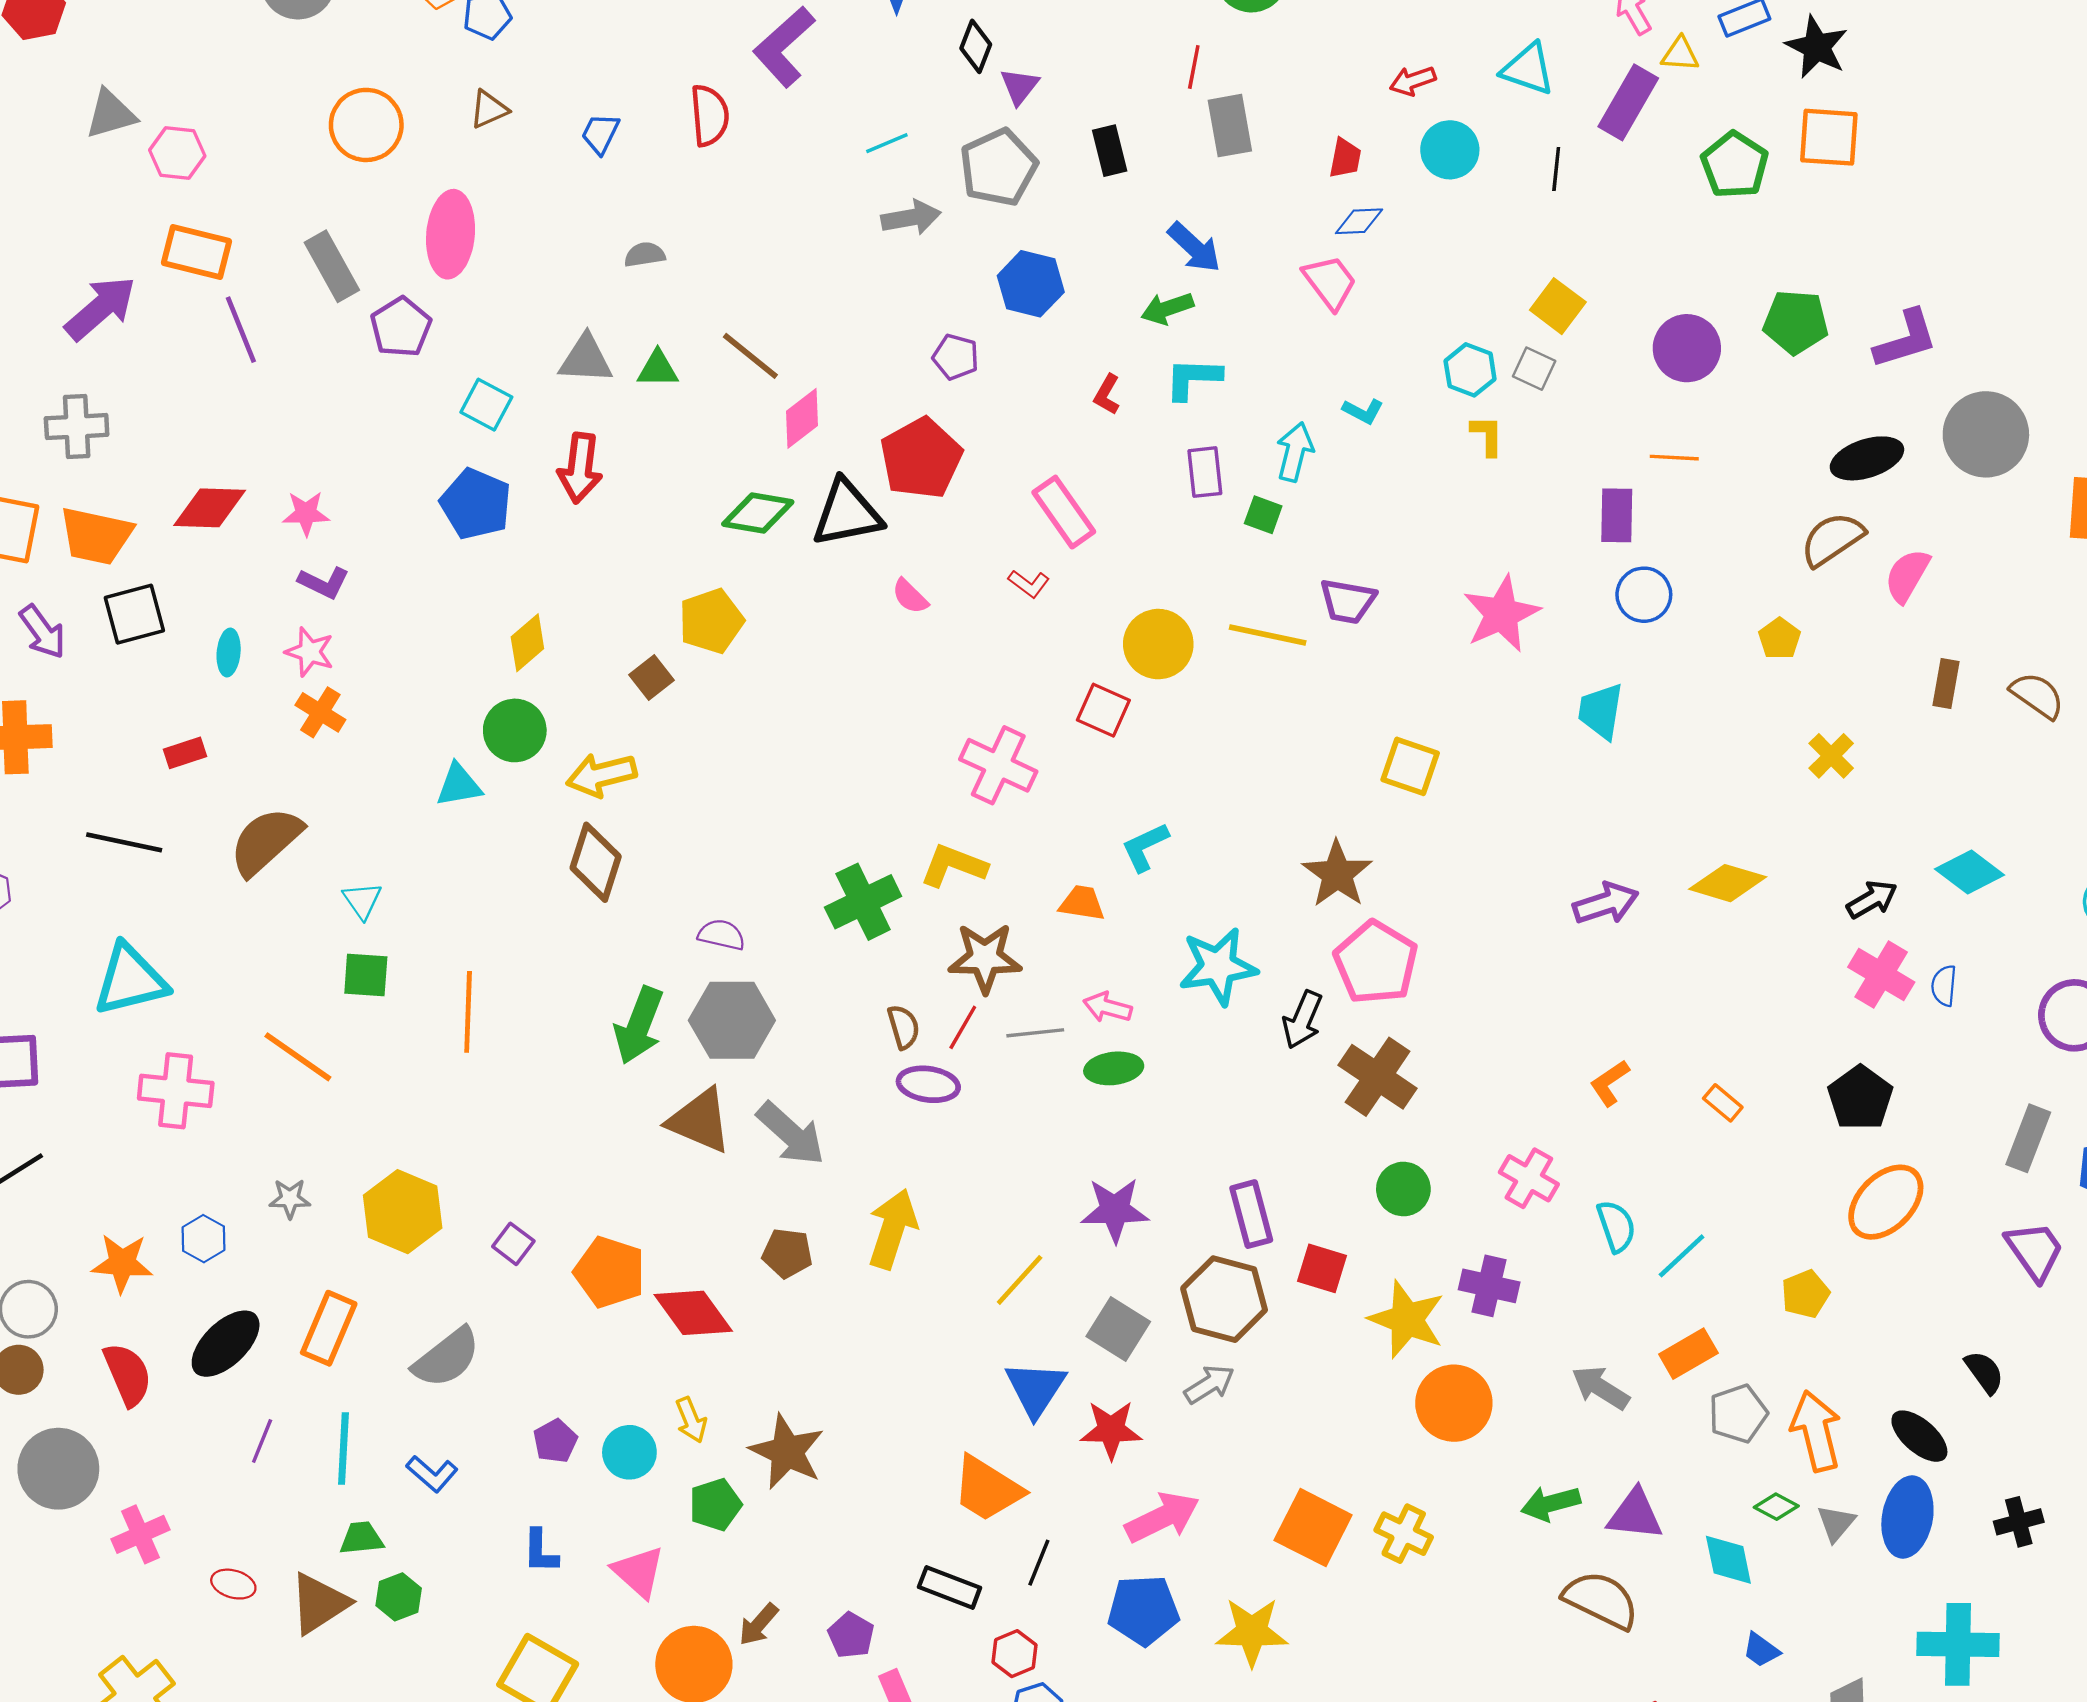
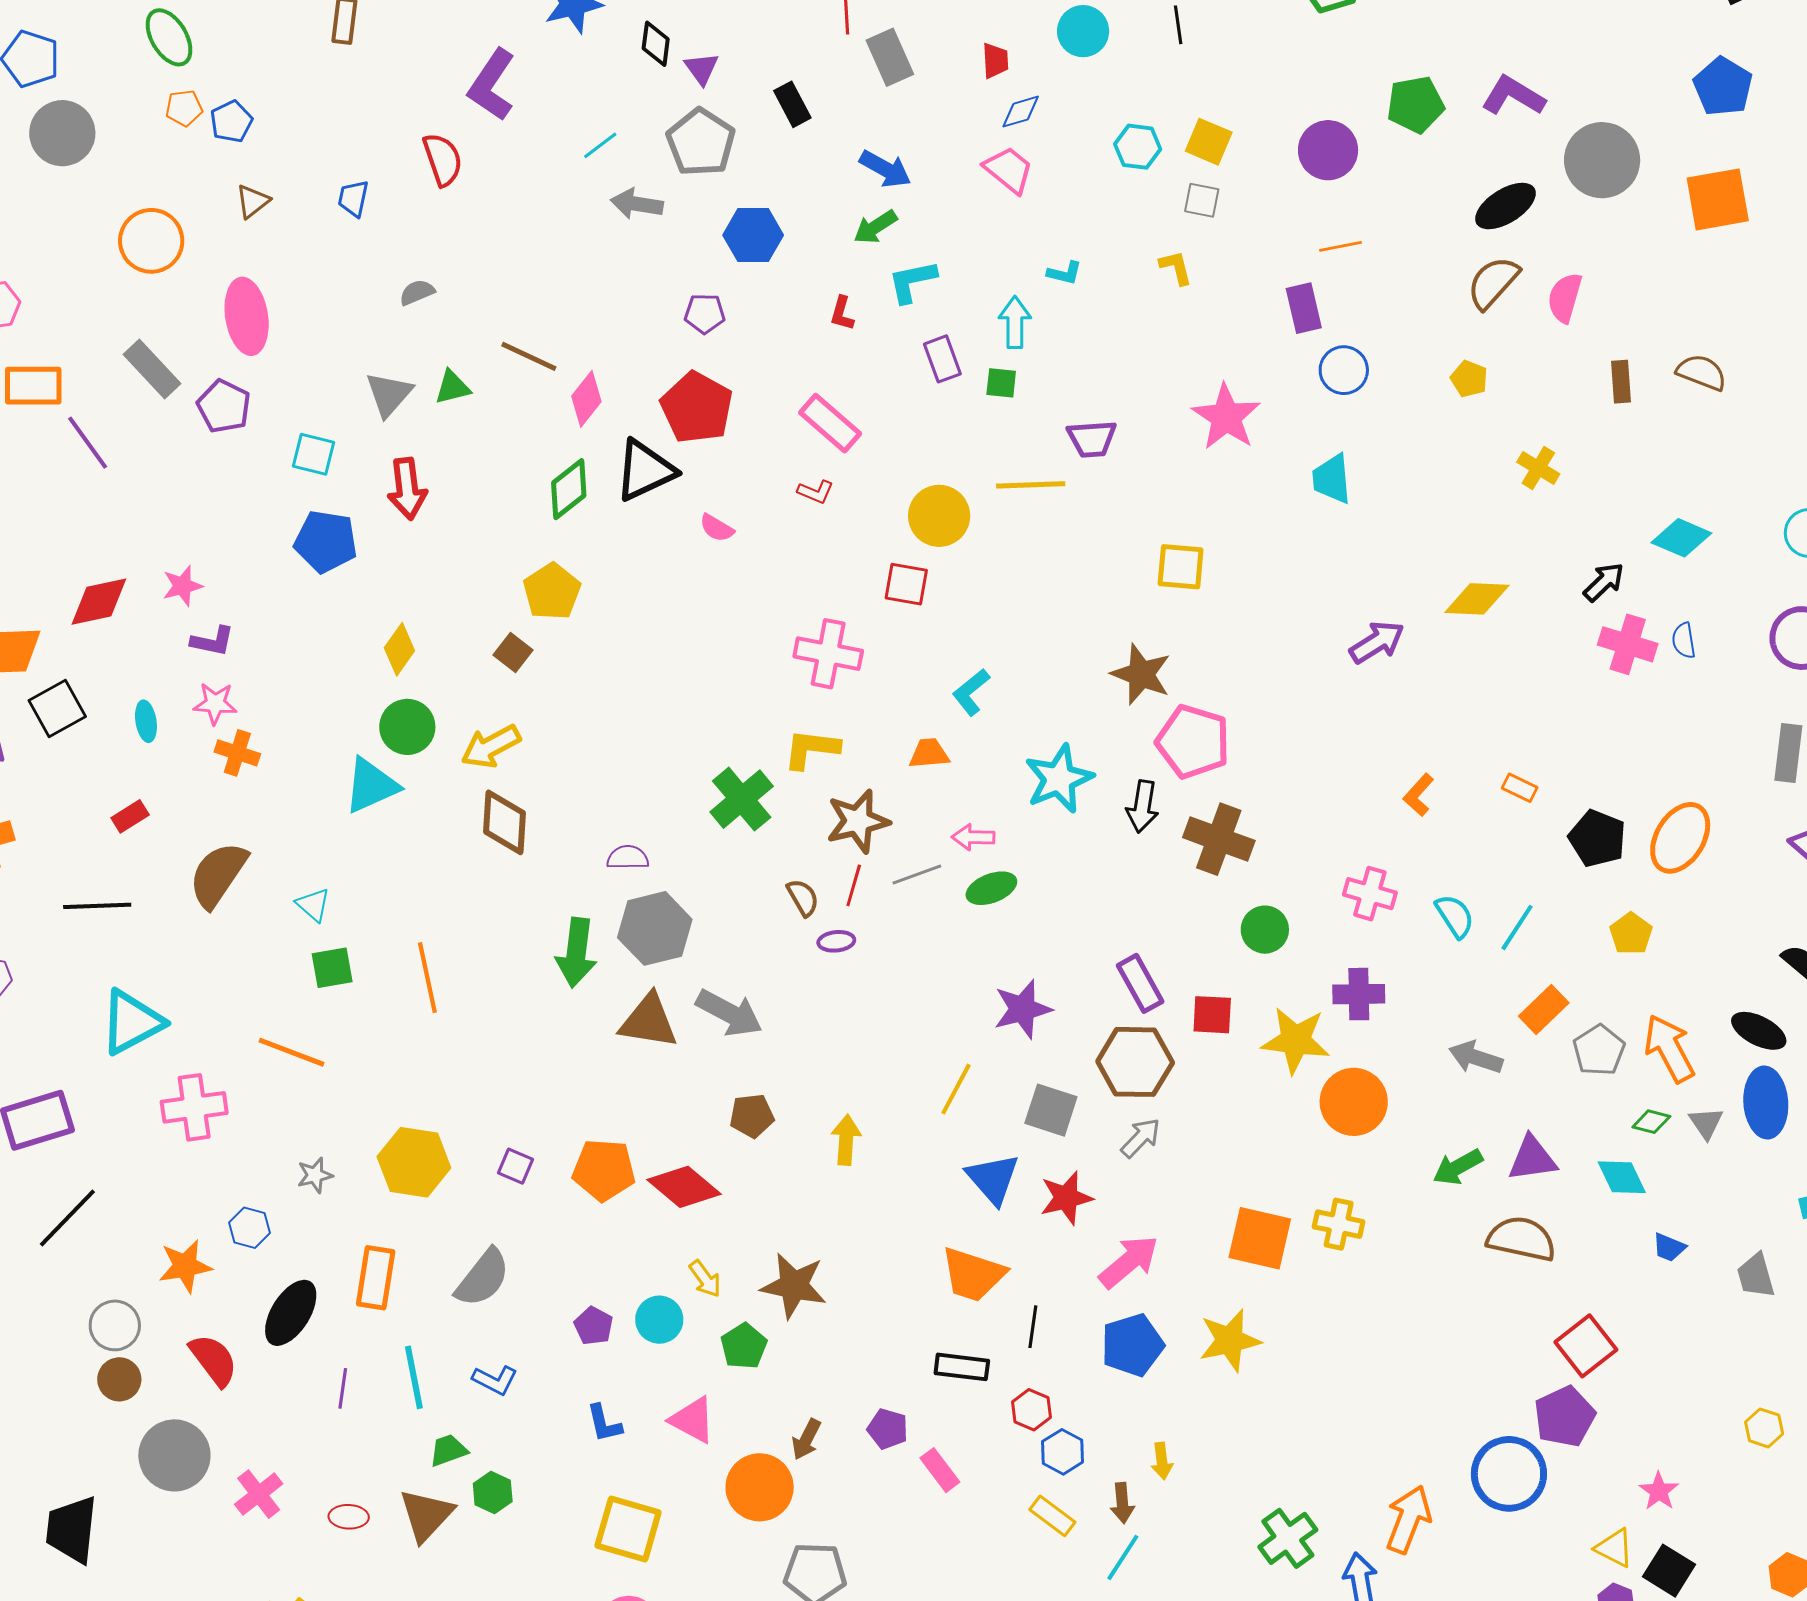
gray arrow: (911, 218) -> (637, 204), turned -147
purple L-shape: (1906, 339) -> (1513, 96), turned -118
gray triangle: (586, 359) -> (389, 394), turned -38
cyan hexagon: (1470, 370) -> (1138, 147), moved
green diamond: (758, 513) -> (569, 489), turned -34
cyan triangle: (459, 785) -> (371, 786), size x1.4
purple ellipse: (928, 1084) -> (836, 941), size x0.7
black pentagon: (1860, 1098) -> (1597, 838), moved
yellow arrow: (893, 1229) -> (846, 1140), moved, size x0.7

